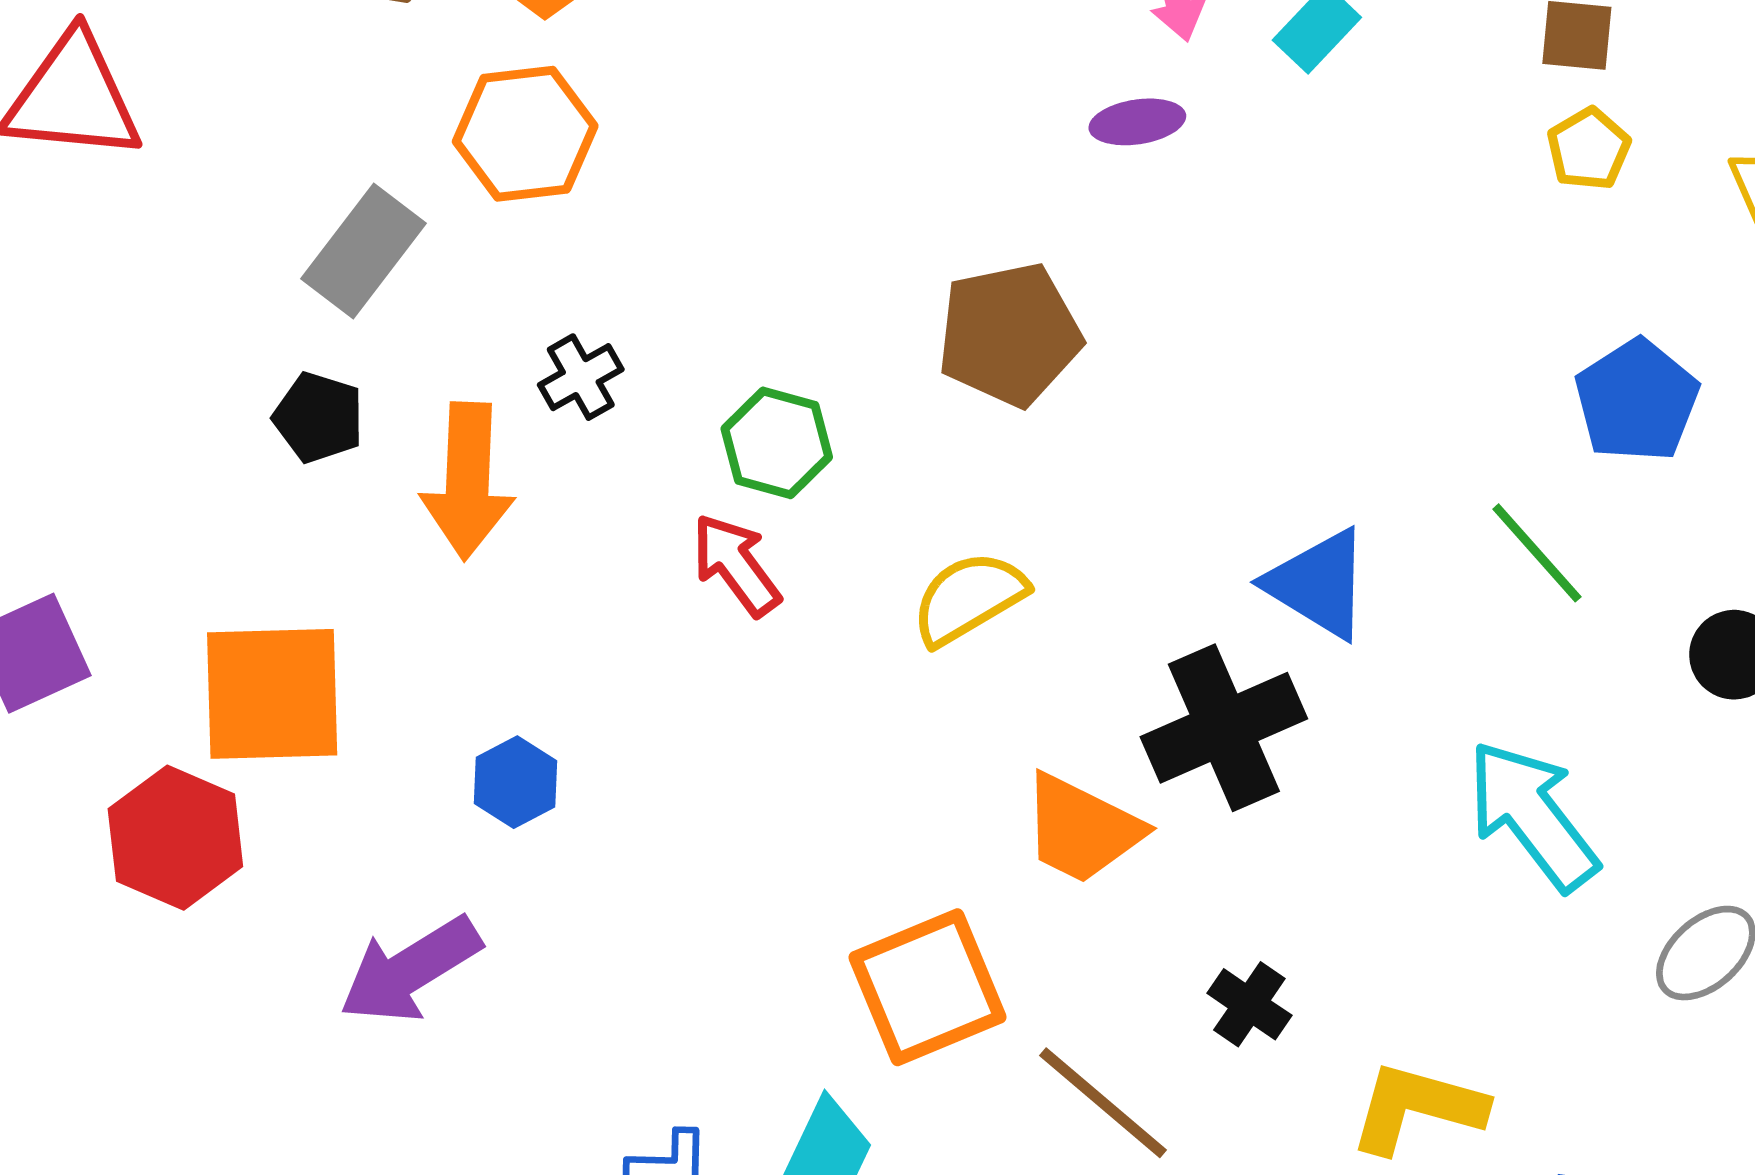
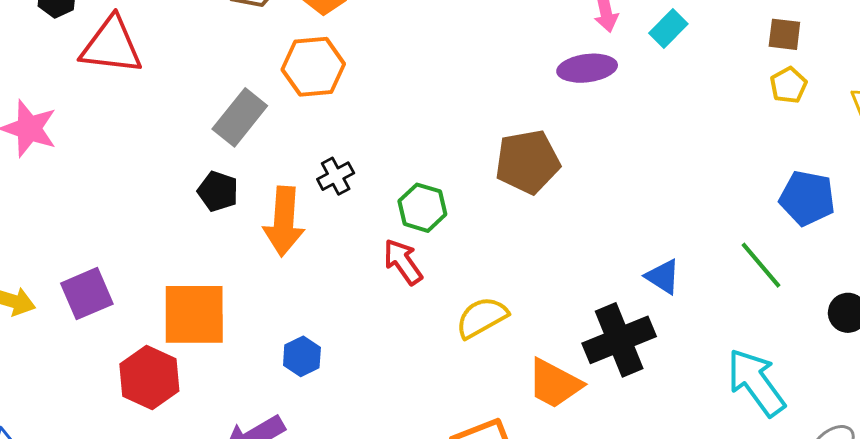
purple ellipse: (1137, 122) -> (587, 68), size x1.4
blue pentagon: (1637, 401) -> (807, 198), turned -30
blue triangle: (1318, 584) -> (663, 277), size x0.7
yellow semicircle: (969, 598) -> (482, 317), moved

